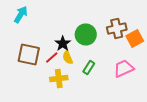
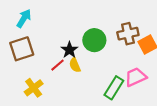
brown square: (29, 54) -> (22, 49), moved, turned -30
green rectangle: (89, 68) -> (114, 88), moved, size x1.5
yellow cross: (59, 78) -> (34, 88), moved, turned -30

